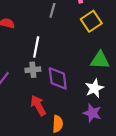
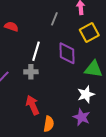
purple diamond: (58, 78) -> (67, 53), moved

